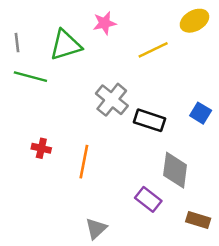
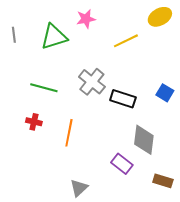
green line: (30, 77) -> (44, 88), moved

